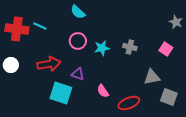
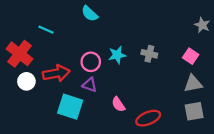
red cross: (17, 29) -> (20, 54), moved, turned 30
pink circle: (78, 41) -> (91, 62), moved
white circle: (11, 65) -> (26, 81), moved
gray triangle: (152, 77) -> (193, 84), moved
gray square: (169, 97) -> (194, 111), turned -30

